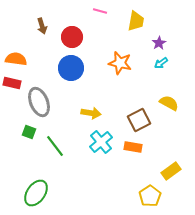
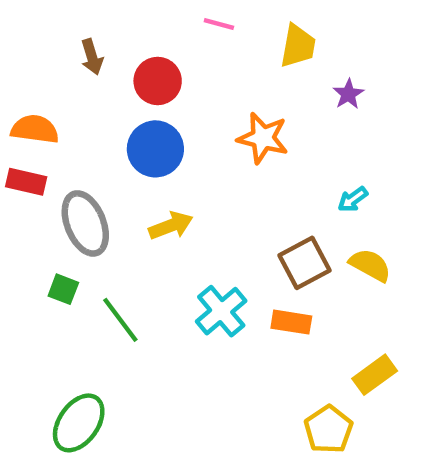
cyan arrow: (161, 63) -> (353, 199), moved
yellow semicircle: (169, 103) -> (370, 265), moved
yellow arrow: (91, 113) -> (171, 226), moved, turned -30

